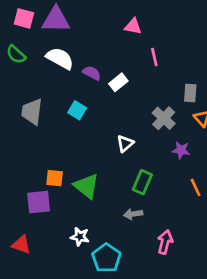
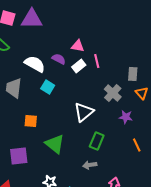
pink triangle: (133, 26) -> (78, 46), moved
pink line: (154, 57) -> (97, 61), moved
white semicircle: (60, 58) -> (35, 64), moved
white triangle: (125, 144) -> (84, 112), size x1.5
orange square: (55, 178) -> (31, 121), moved

